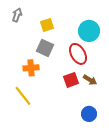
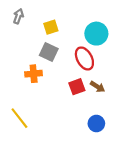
yellow line: (23, 96) -> (19, 118), moved

